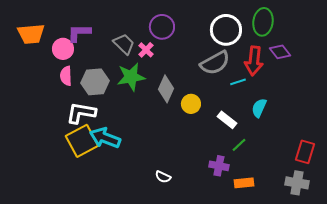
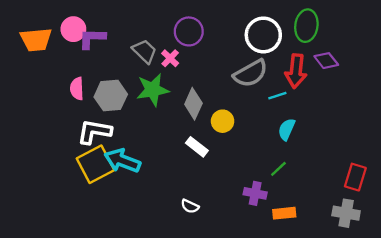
pink circle: (63, 49) -> (73, 29), moved
cyan semicircle: (259, 108) -> (287, 129), moved
white rectangle: (227, 120) -> (197, 147), moved

